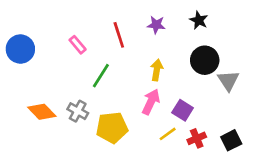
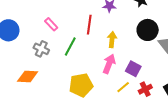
red line: (119, 35) -> (89, 25), moved, turned 30
gray cross: (78, 111) -> (41, 49), moved
orange diamond: (42, 112) -> (28, 76), turned -40

